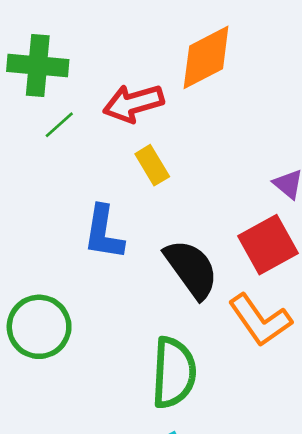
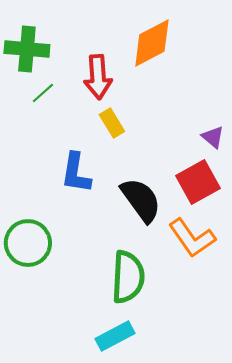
red arrow: (133, 103) -> (98, 77), turned -78

